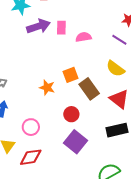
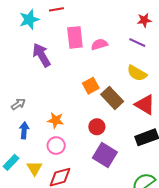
purple arrow: (38, 26) -> (42, 55), moved, turned -95
pink rectangle: (61, 28) -> (75, 37), size x1.5
orange star: (47, 88) -> (56, 120), moved

